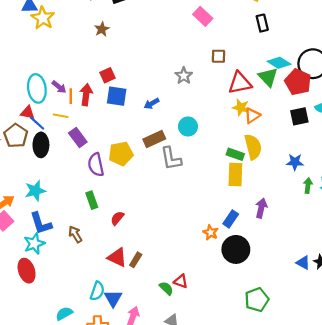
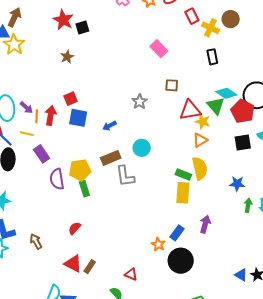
yellow star: (241, 107) -> (203, 122), moved
green rectangle: (92, 200) -> (84, 189), moved
red triangle: (181, 281) -> (131, 274), moved

